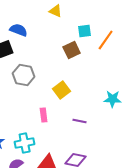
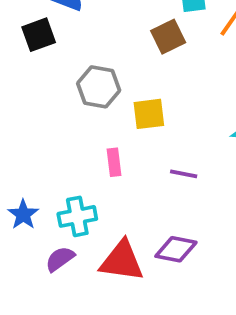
gray hexagon: (24, 75) -> (99, 87), moved
yellow square: (62, 90) -> (149, 114), turned 30

